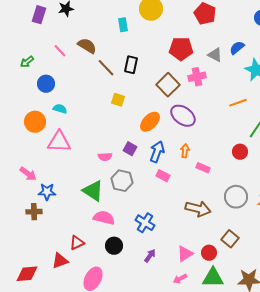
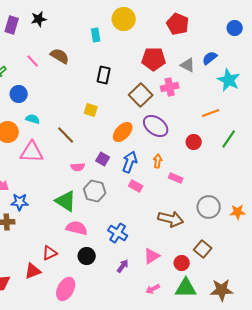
brown line: (106, 68) -> (66, 135), moved
red circle: (240, 152) -> (194, 142), moved
pink triangle: (185, 254) -> (152, 256), moved

